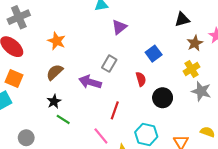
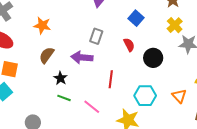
black star: (54, 101) -> (60, 78), moved
pink line: (101, 136) -> (92, 107), moved

